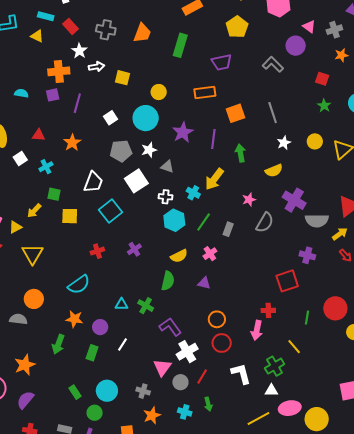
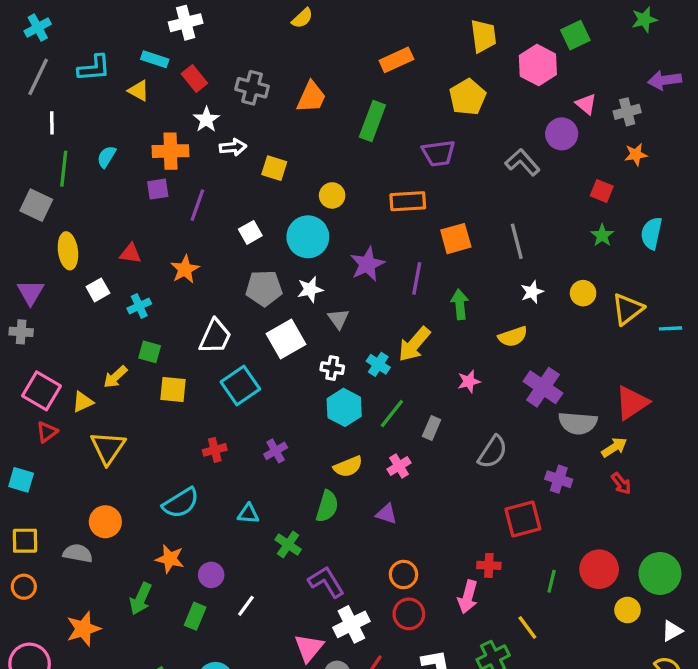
cyan semicircle: (21, 93) -> (106, 157), moved, turned -72
gray triangle: (167, 167) -> (338, 319), turned 32
gray semicircle: (265, 222) -> (493, 452), moved
cyan triangle: (121, 304) -> (248, 514), moved

